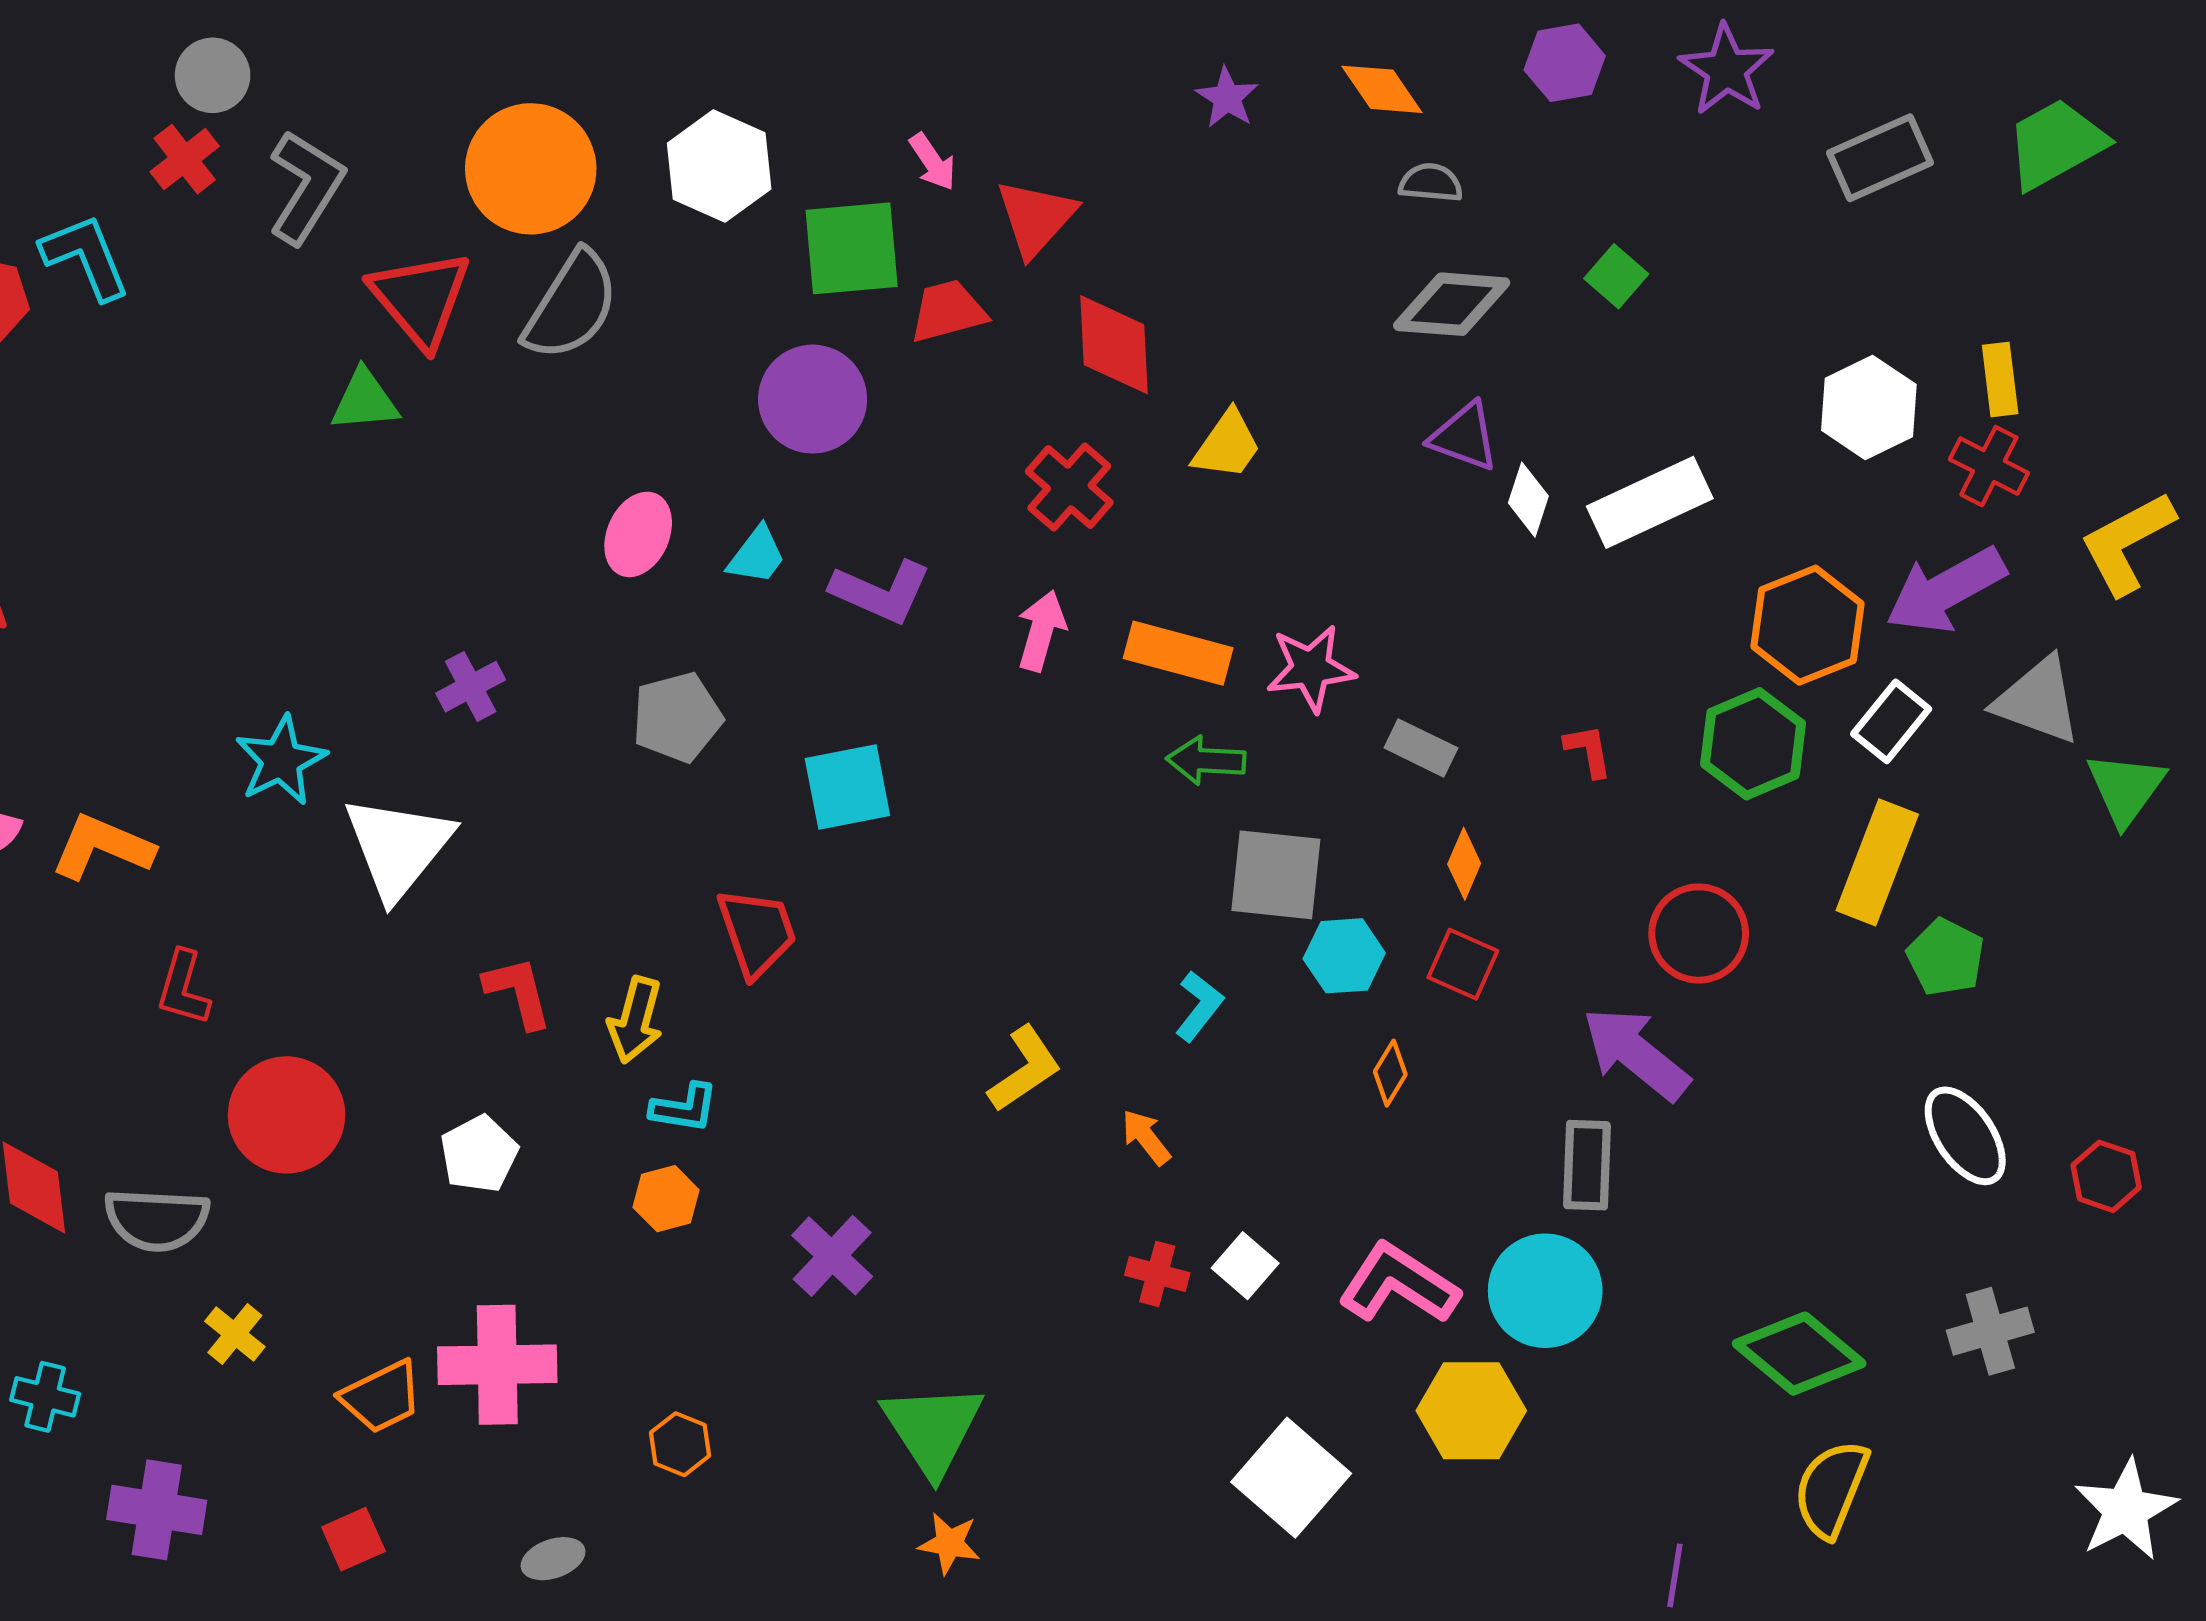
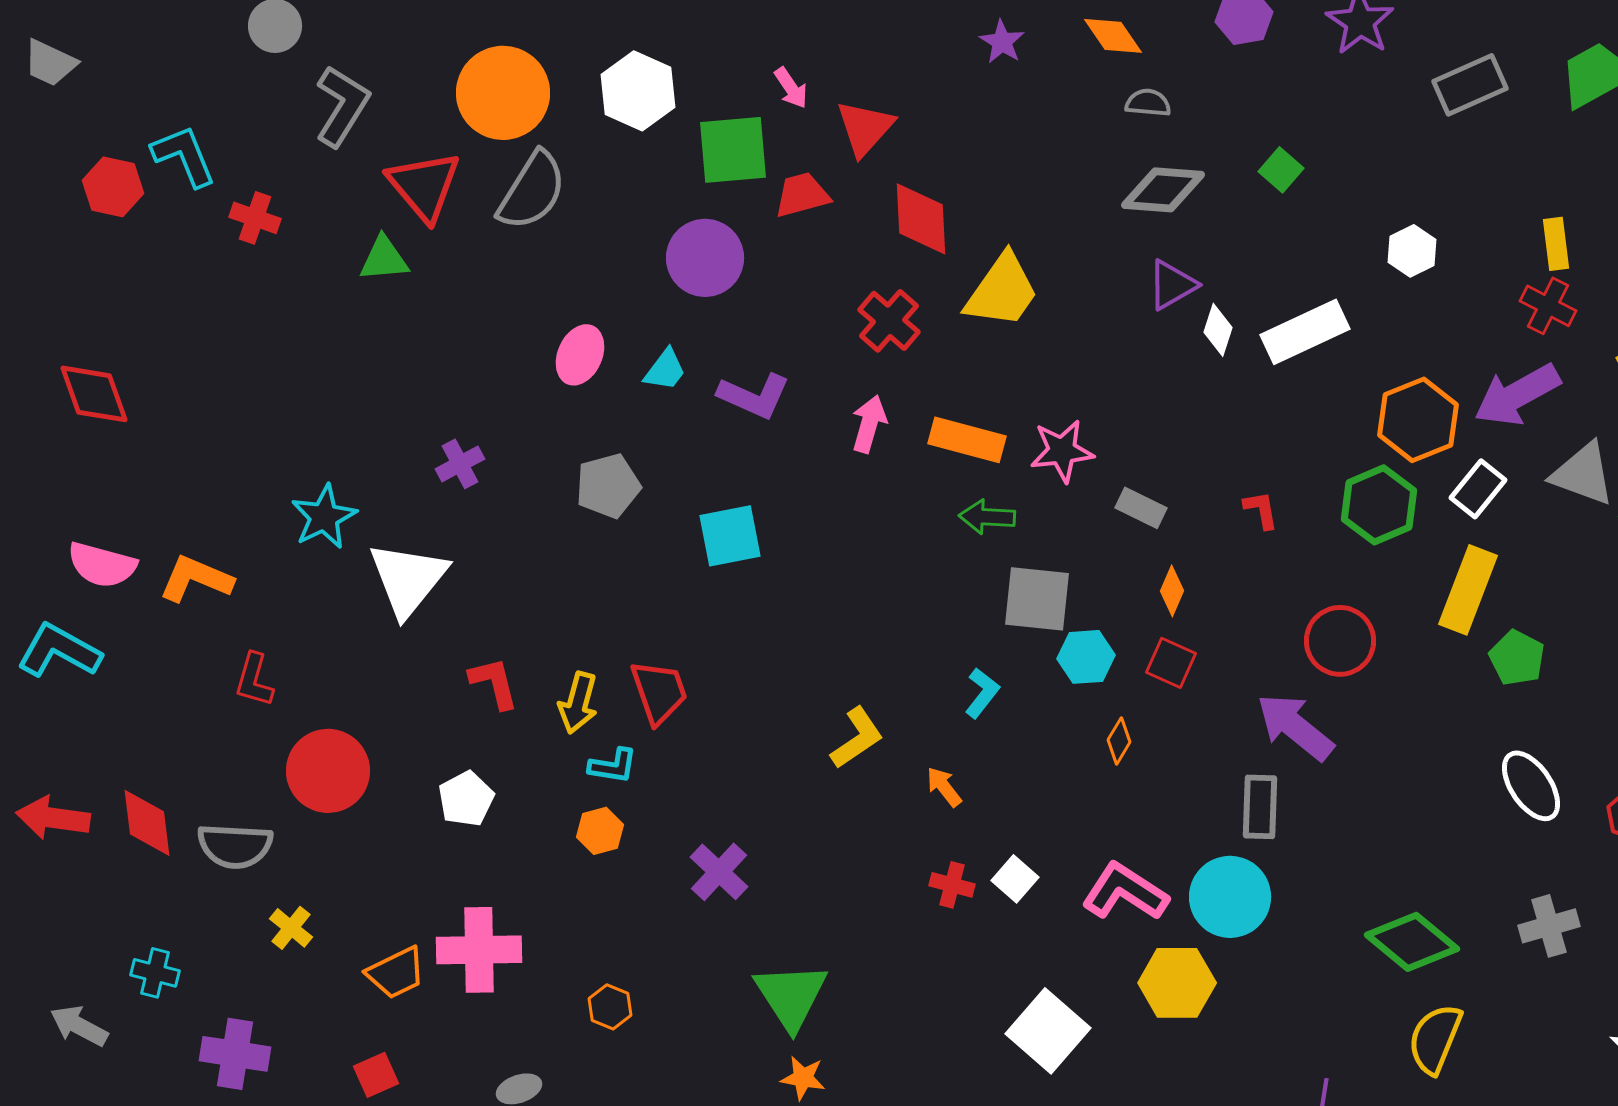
red cross: (185, 159) -> (255, 218), moved, turned -33
white hexagon: (1869, 407) -> (1412, 251), moved, size x0.7
purple triangle: (1464, 437) -> (1172, 285), turned -50
yellow trapezoid: (1227, 445) -> (1002, 291), size x1.5
red trapezoid: (757, 932) -> (659, 692), moved

